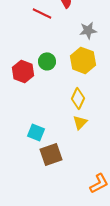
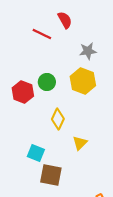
yellow diamond: (78, 98) -> (58, 119), moved
brown square: (51, 154) -> (51, 175), turned 30

